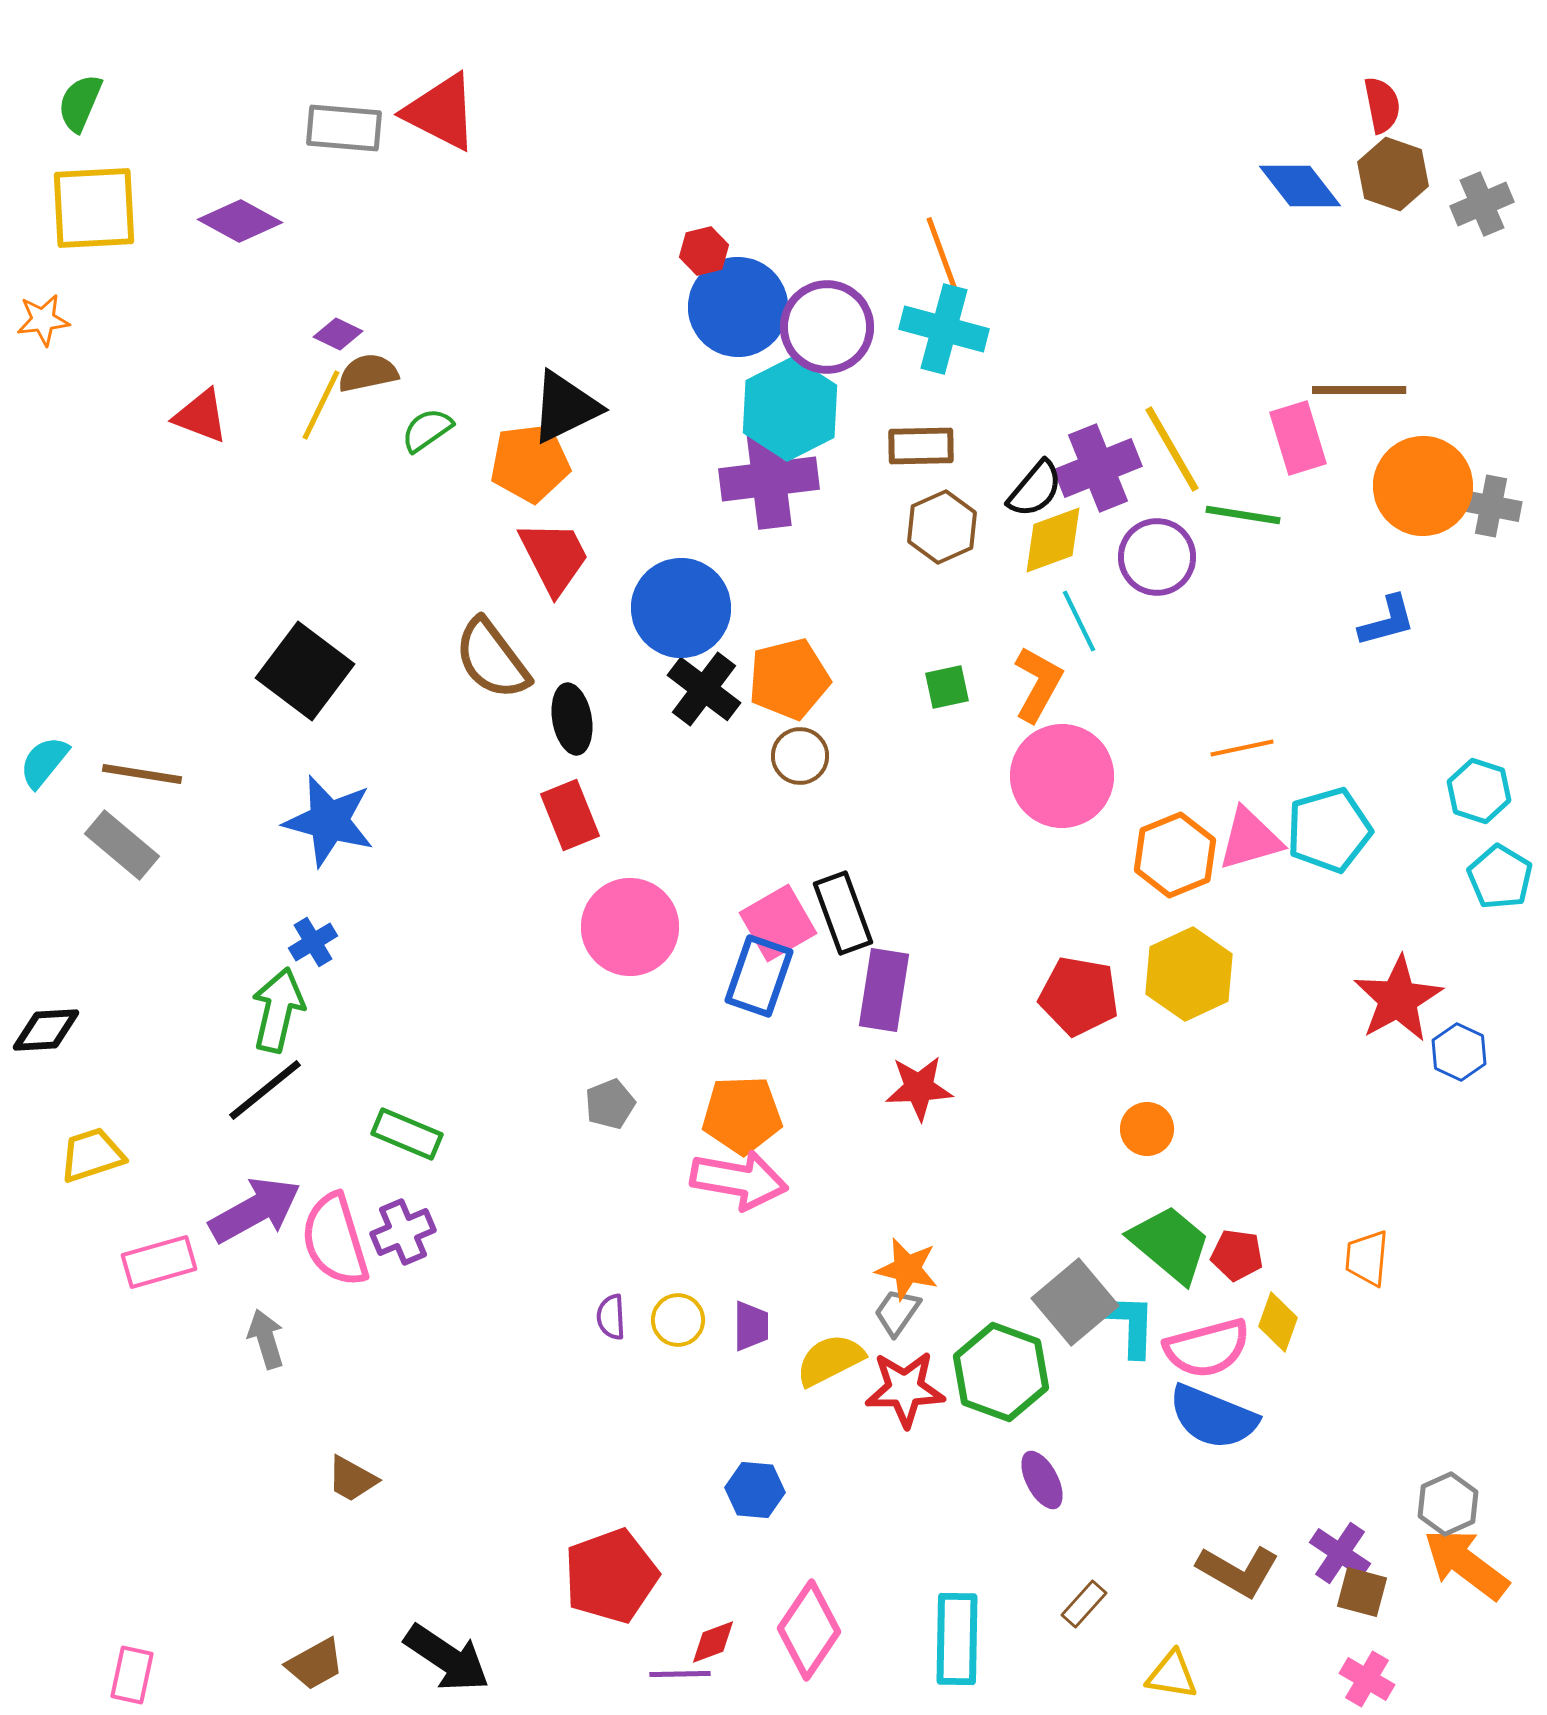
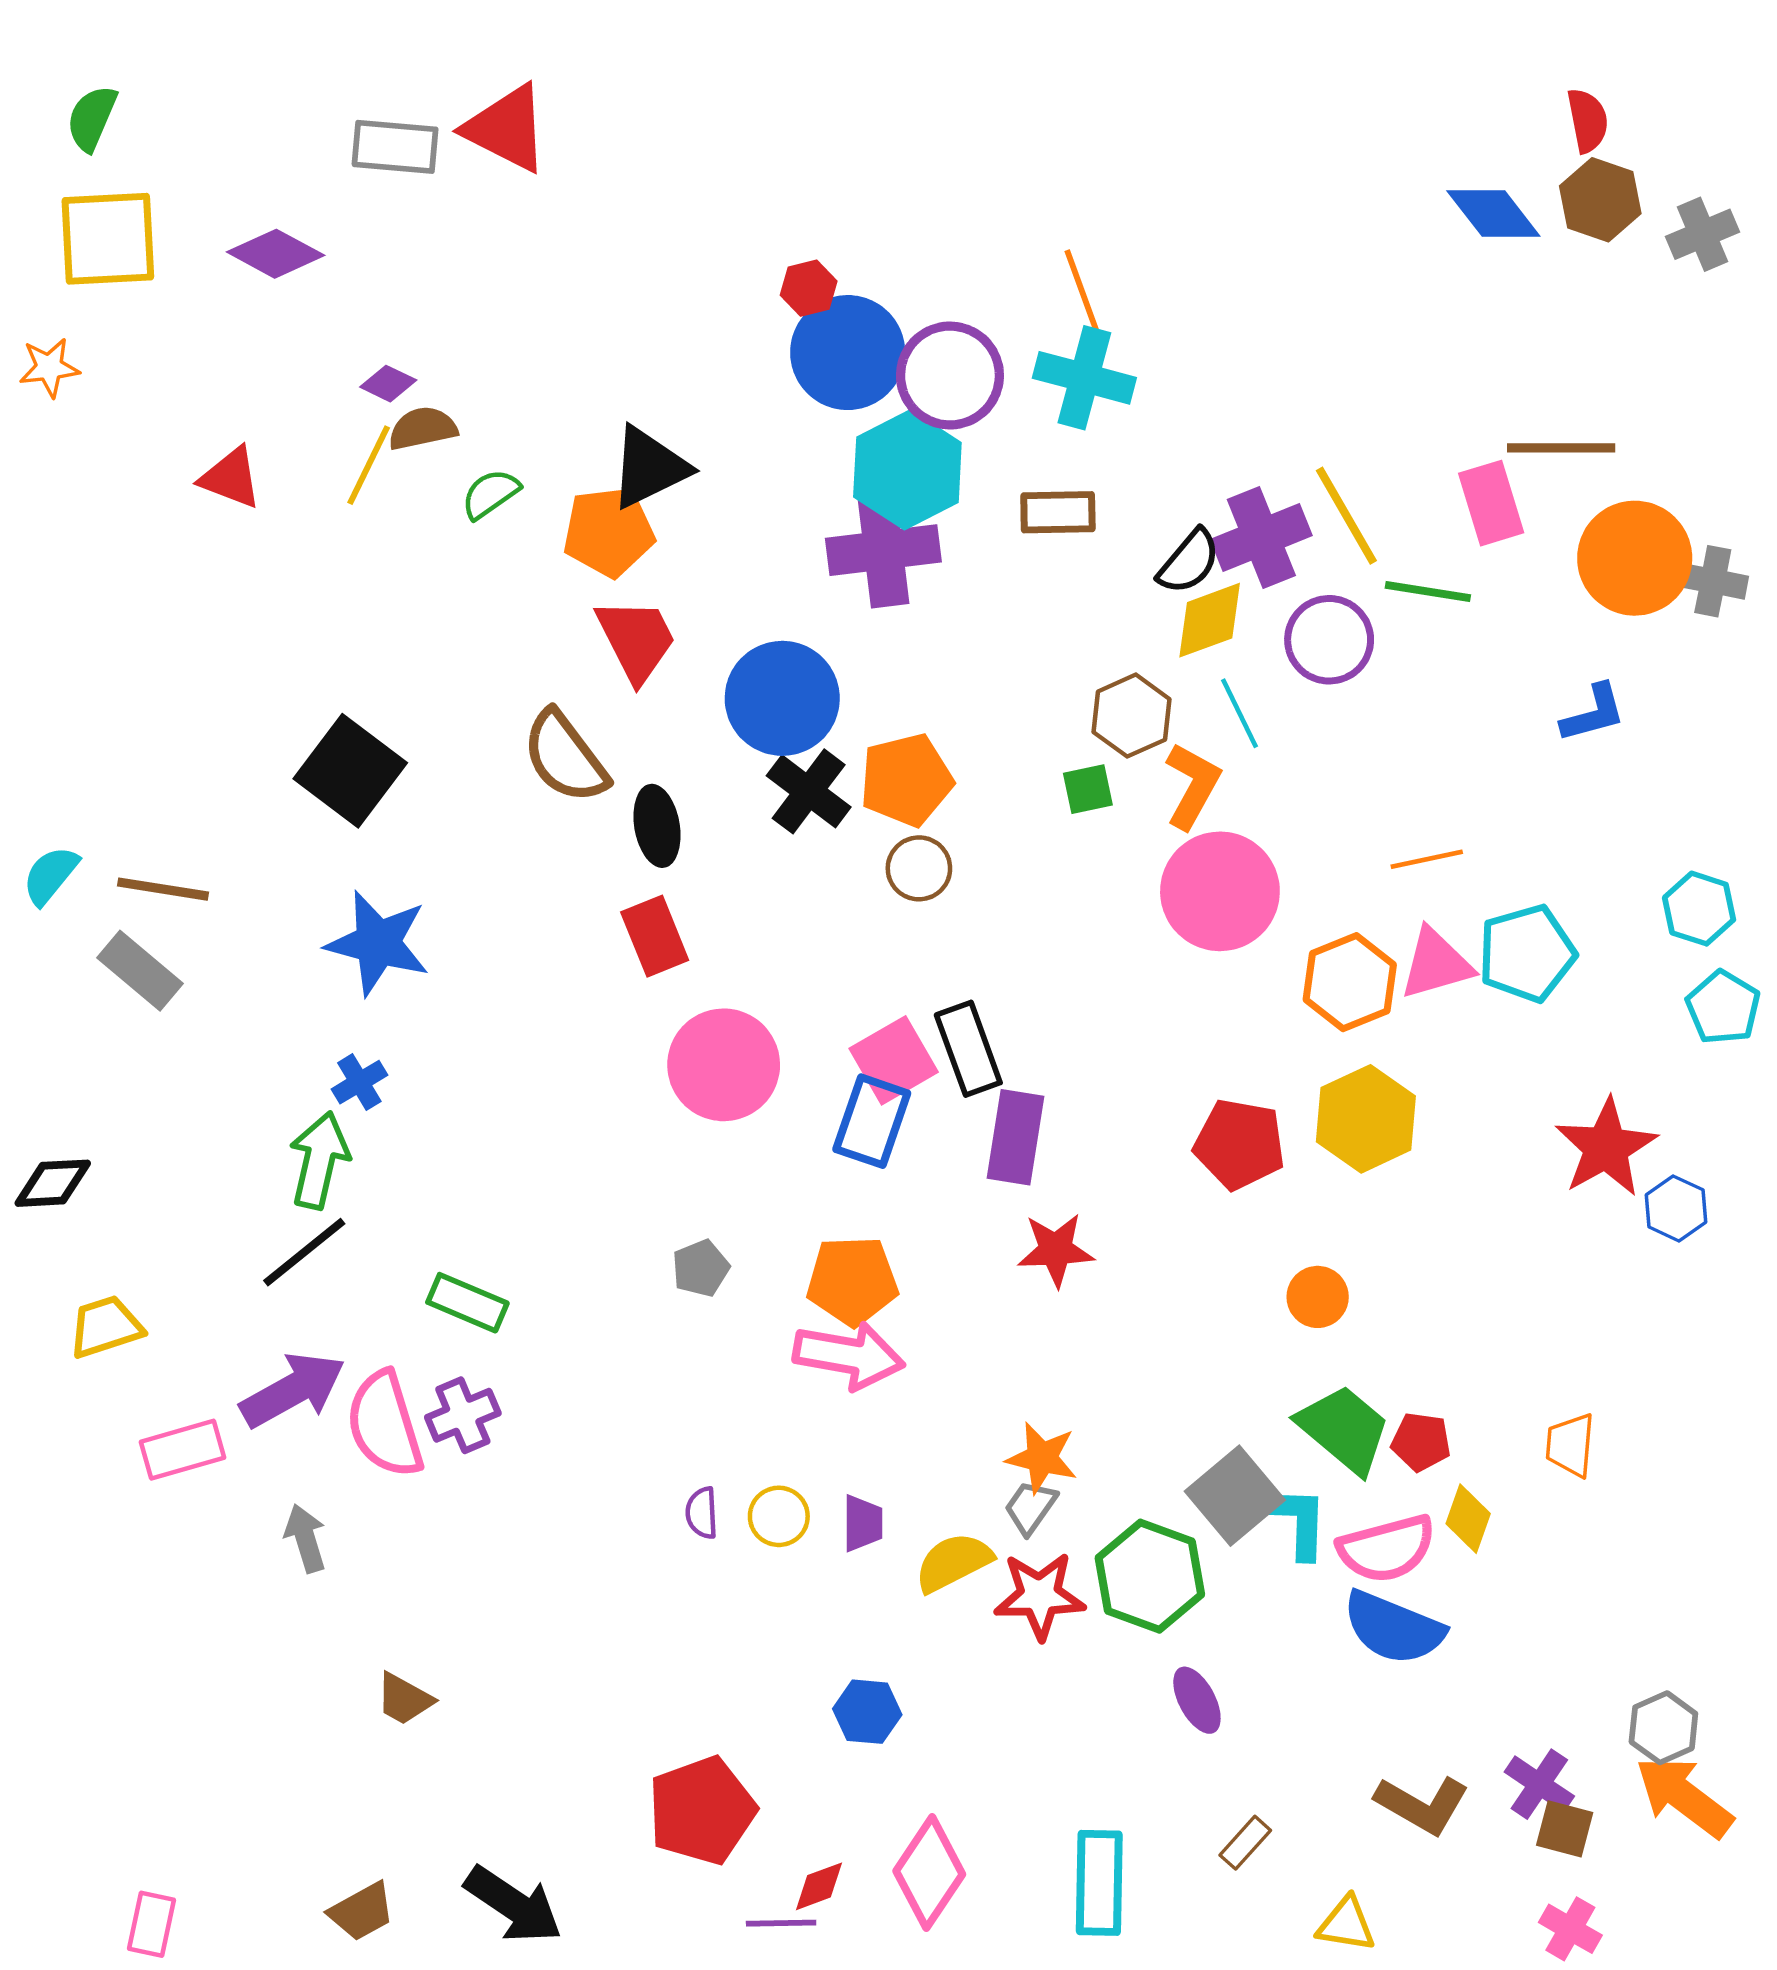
brown hexagon: (942, 527) -> (1131, 716), moved

